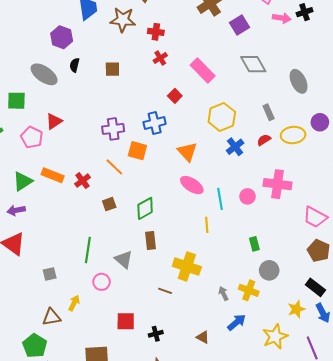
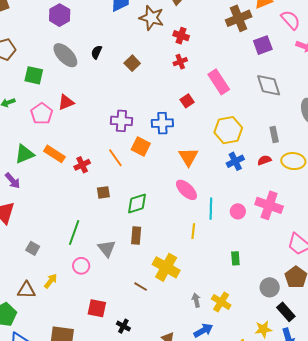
purple hexagon: (62, 37) -> (60, 15), moved
brown square: (112, 69) -> (132, 63), turned 35
purple arrow: (16, 210) -> (13, 181), turned -132
gray circle: (269, 270) -> (270, 287), moved
gray square: (50, 274) -> (33, 248), turned 32
black cross: (156, 334) -> (123, 326), turned 32

